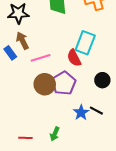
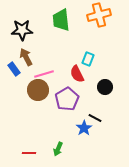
cyan rectangle: (85, 43) -> (88, 59), size x0.6
black circle: (102, 80) -> (105, 87), moved
brown circle: (45, 84) -> (38, 90), moved
black line: (96, 111) -> (95, 118), moved

